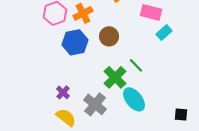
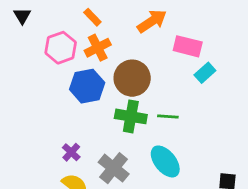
brown circle: (109, 36) -> (132, 78), size x1.4
green line: (136, 65) -> (168, 116), turned -42
green cross: (115, 77) -> (131, 116), moved, turned -35

